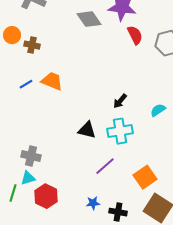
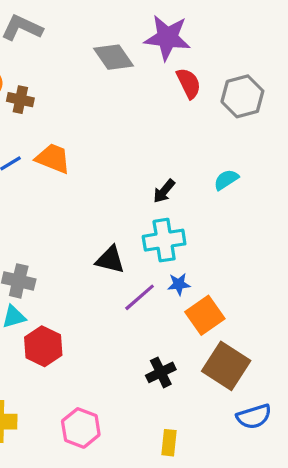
cyan semicircle: (158, 110) -> (226, 180), moved
black triangle: (87, 130) -> (110, 260), moved
blue star: (93, 203) -> (179, 284), moved
black cross: (118, 212) -> (161, 372), turned -36

